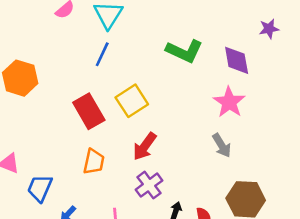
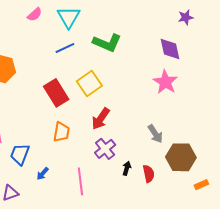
purple star: (269, 29) -> (186, 17), moved
green L-shape: (184, 51) -> (107, 43), moved
blue line: (102, 54) -> (65, 48), turned 42
gray arrow: (222, 145) -> (155, 134), moved

